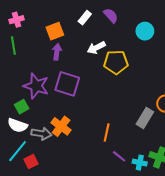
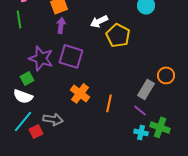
yellow pentagon: (116, 62) -> (118, 35), turned 30
orange cross: (61, 126) -> (80, 93), moved
gray arrow: (41, 134) -> (53, 119), moved
purple line: (119, 156) -> (140, 110), moved

